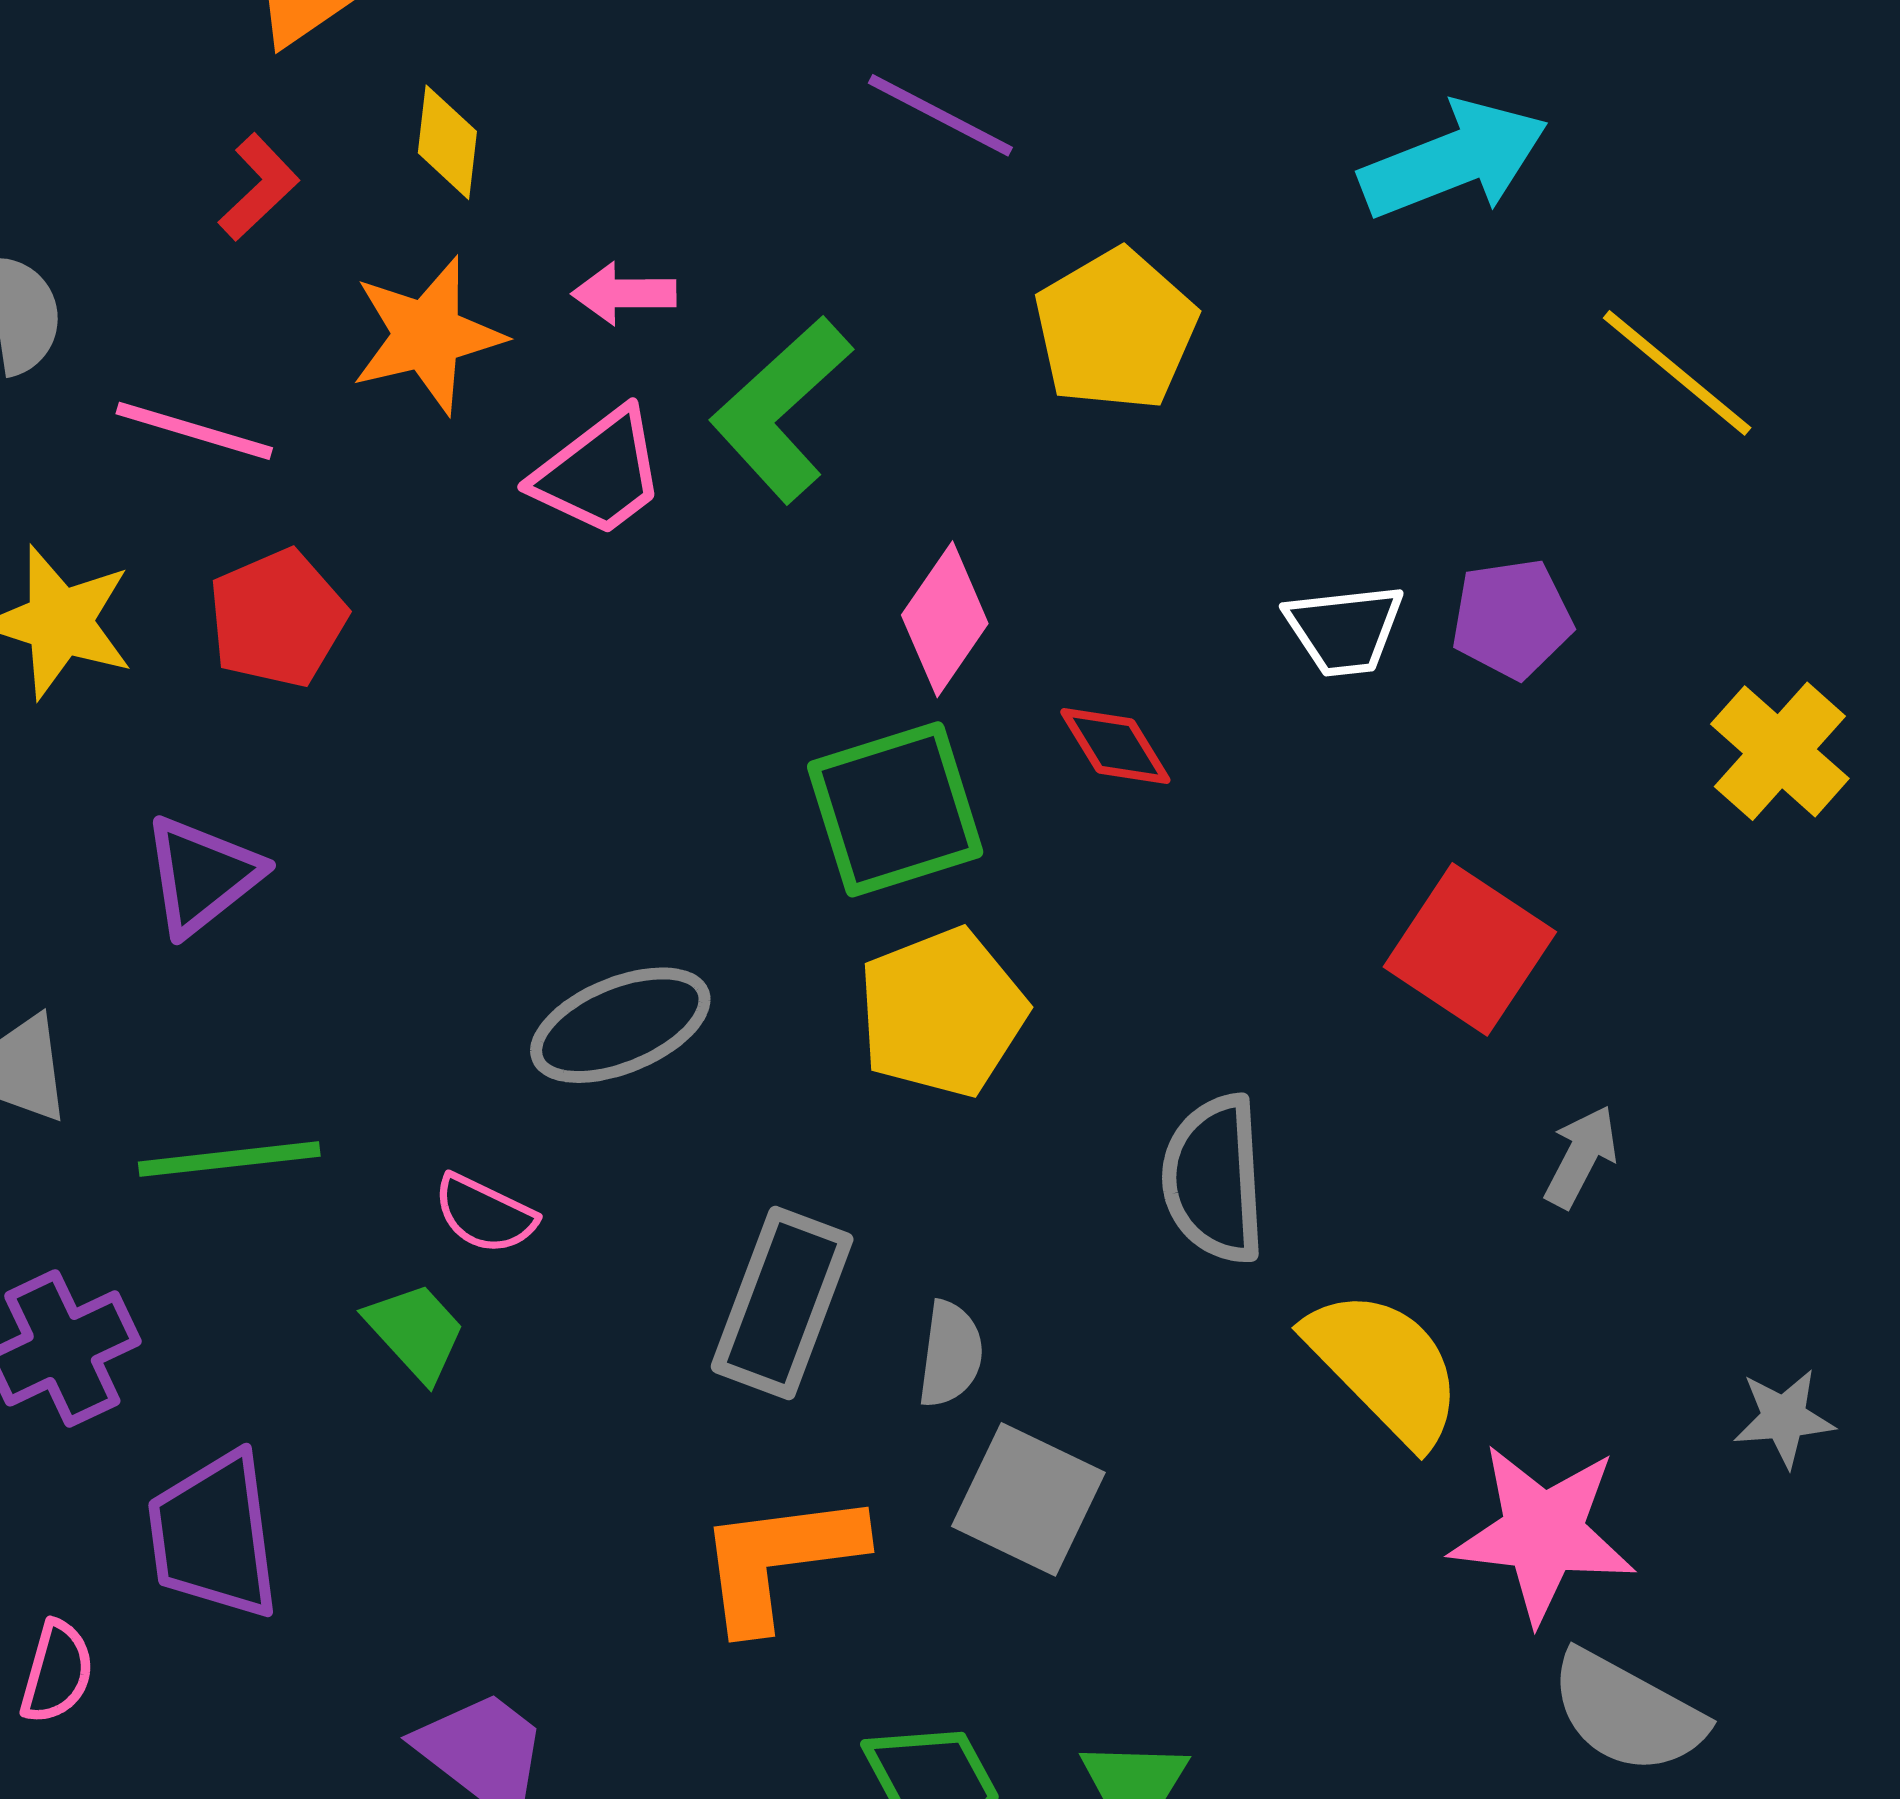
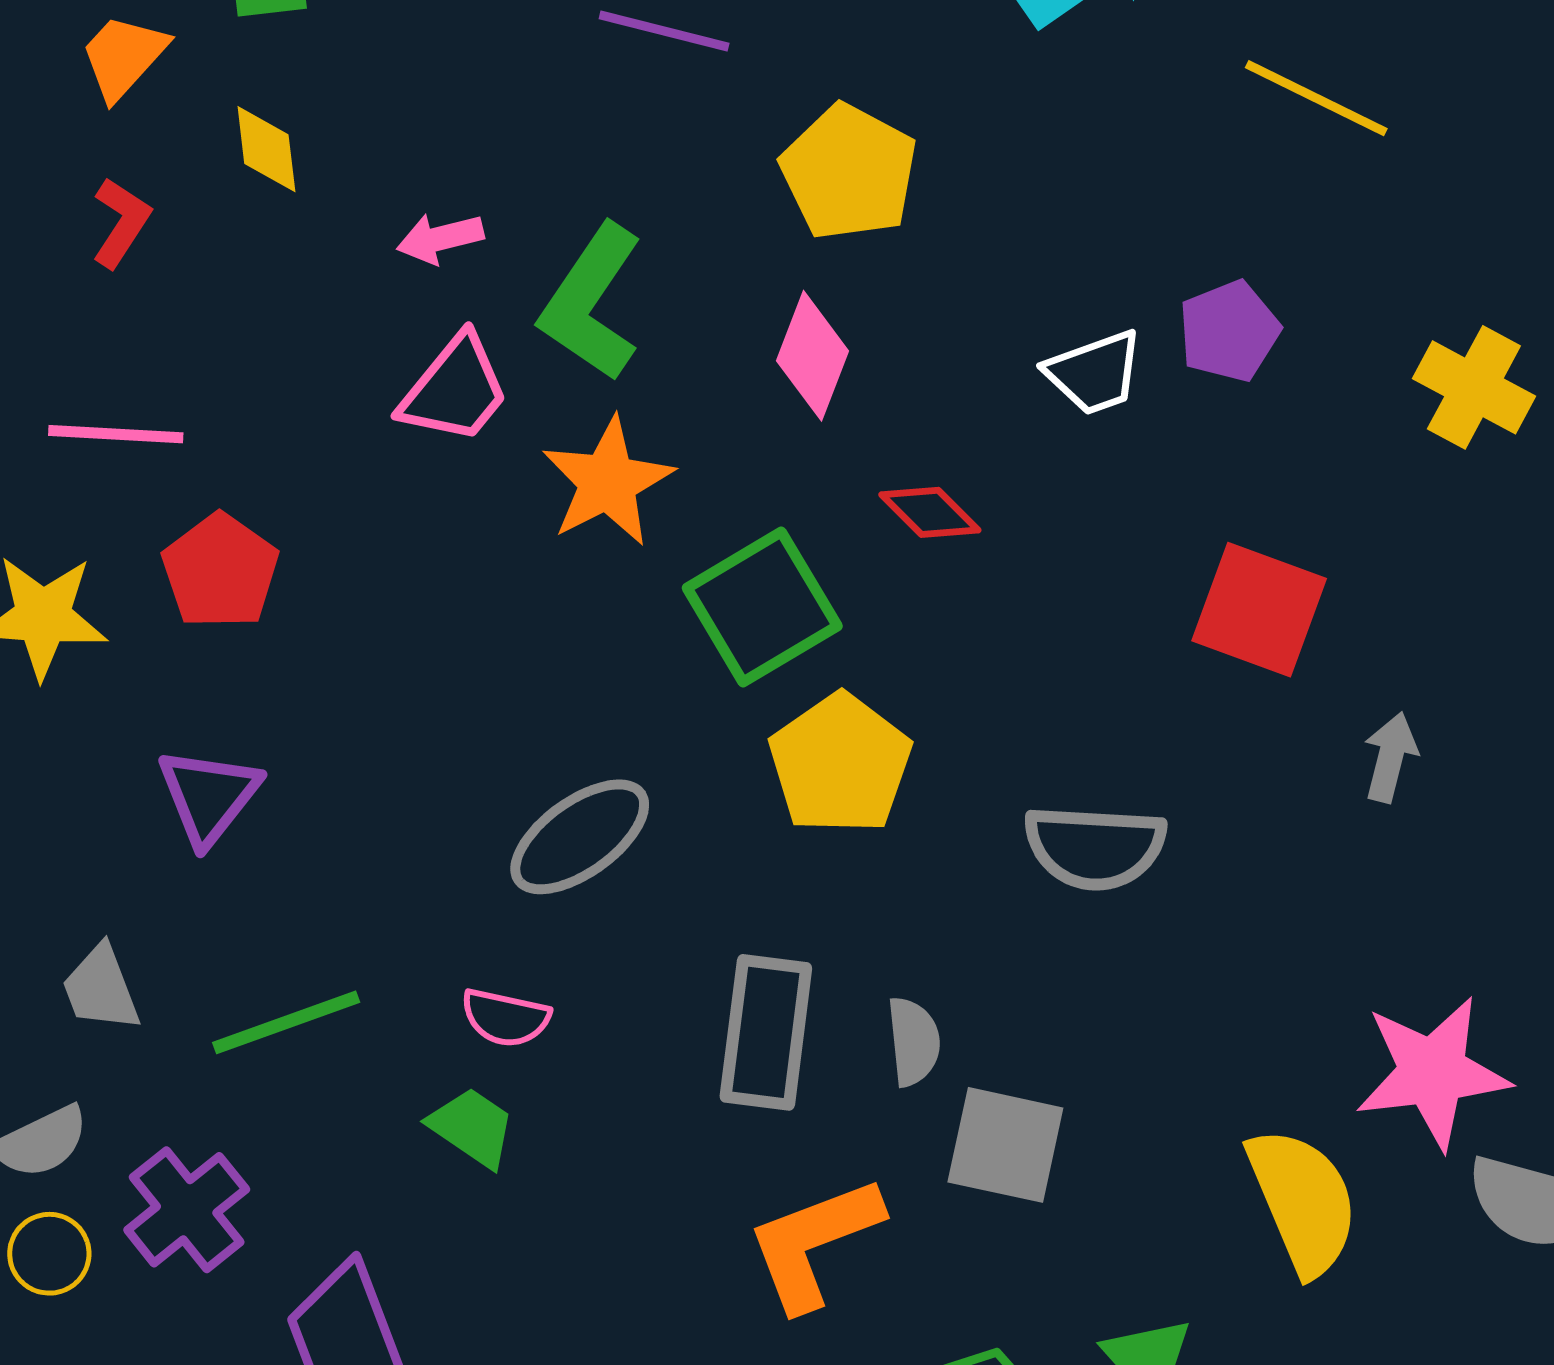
orange star: (427, 335) -> (608, 482), moved
pink diamond: (945, 619) -> (813, 356), moved
gray semicircle: (1214, 1179) -> (1095, 847), turned -70
yellow semicircle: (1385, 1367) -> (1303, 1201), moved, turned 35

